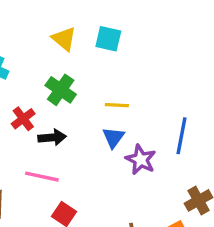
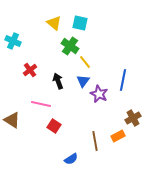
green cross: (61, 90) -> (70, 46), moved
yellow line: (117, 105) -> (85, 62), turned 48
black arrow: (52, 137) -> (58, 81), moved, turned -105

